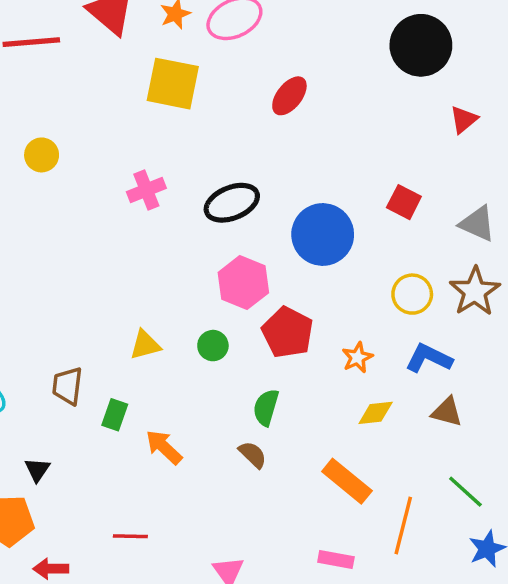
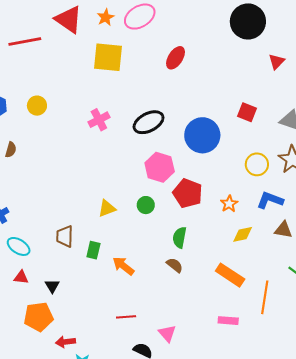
red line: (130, 536) -> (126, 317), moved

